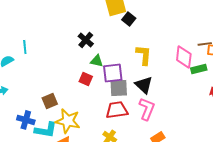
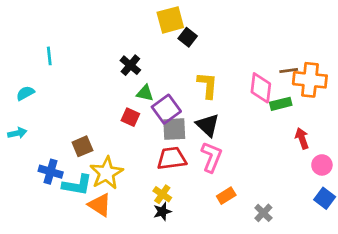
cyan line: (25, 47) -> (49, 56), moved
purple square: (113, 73) -> (166, 109), turned -30
yellow star: (68, 121) -> (106, 173), turned 30

